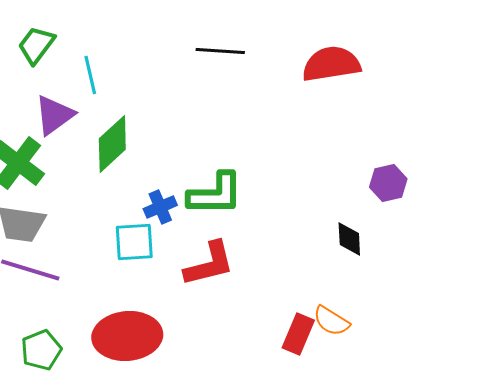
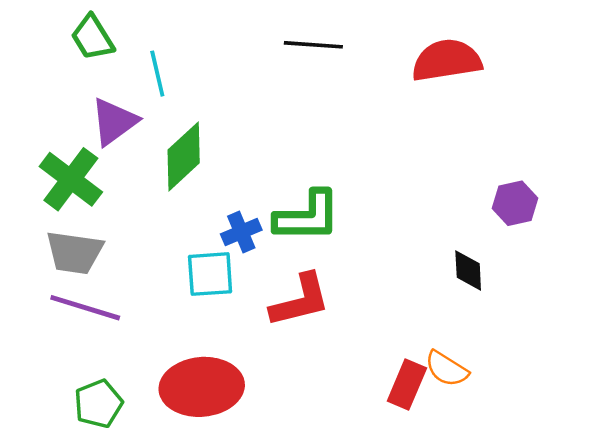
green trapezoid: (36, 45) -> (92, 38), turned -69

